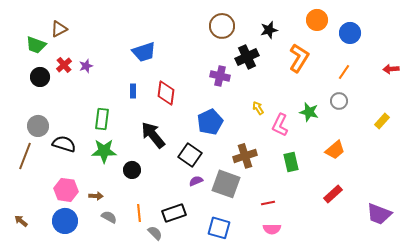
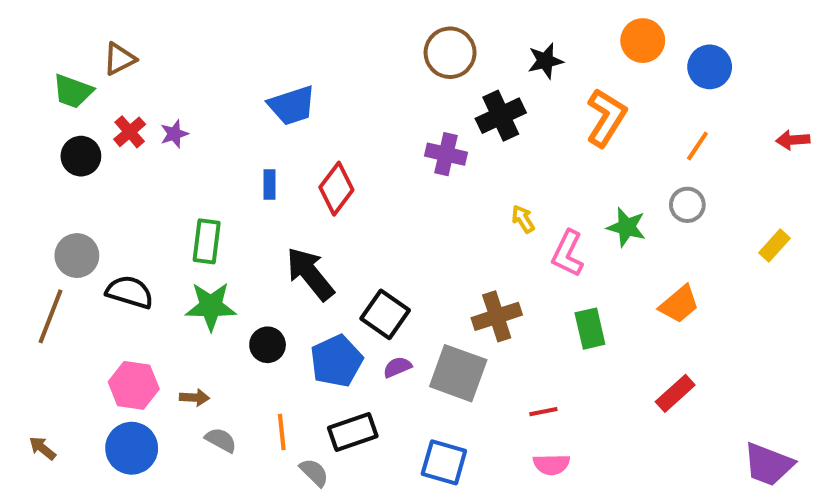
red diamond: (166, 93) -> (336, 189), turned 30
blue pentagon: (210, 122) -> (336, 361), moved
purple trapezoid: (379, 214) -> (768, 464), moved

